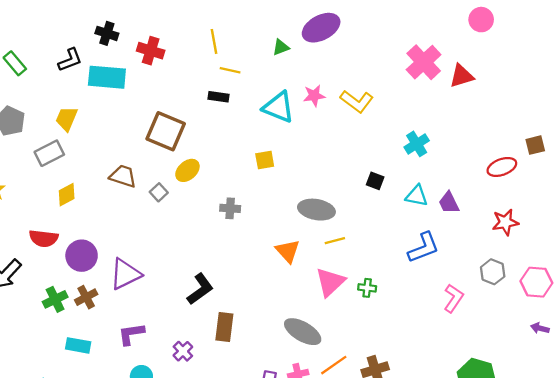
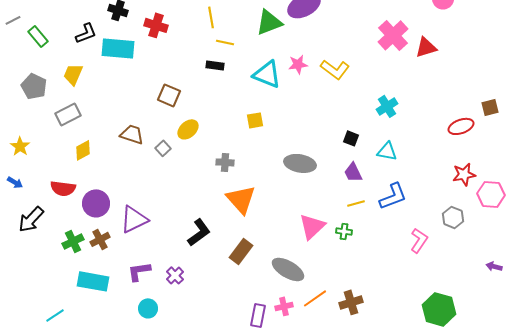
green triangle: (281, 47) -> (269, 22), size x1.8
yellow trapezoid: (67, 119) -> (73, 74), moved
brown square: (166, 131) -> (169, 95), size x0.7
purple trapezoid: (449, 203) -> (353, 172), moved
yellow line: (335, 241) -> (356, 203), moved
orange triangle: (288, 251) -> (241, 199), moved, size x1.4
pink hexagon: (536, 282) -> (491, 194), moved
brown rectangle: (224, 327) -> (241, 251), moved, turned 30
cyan rectangle: (78, 345) -> (93, 281), size x1.4
purple cross: (183, 351) -> (175, 275), moved

